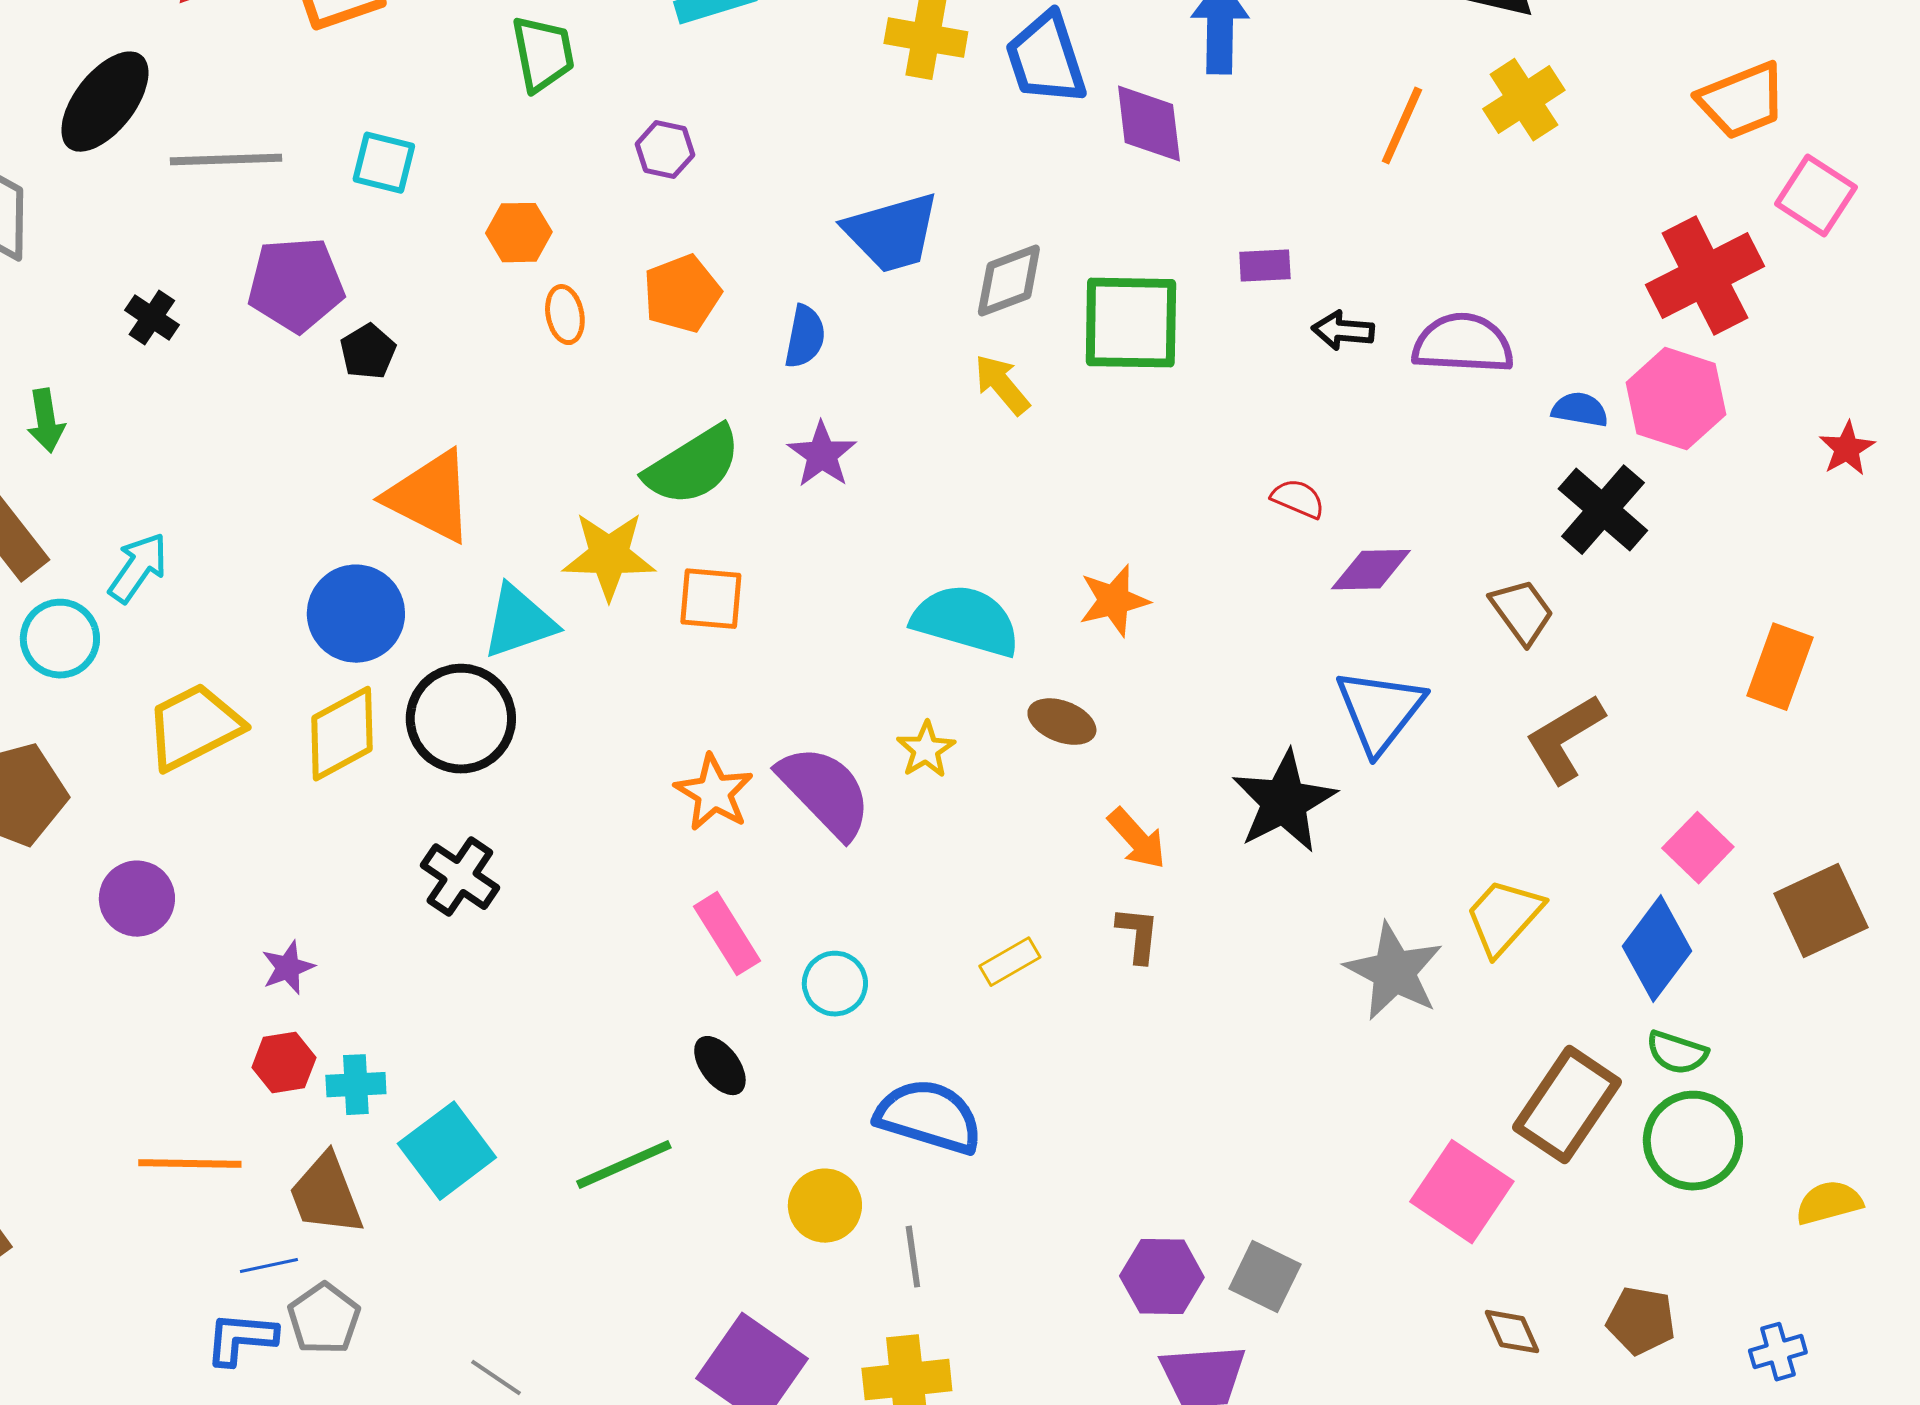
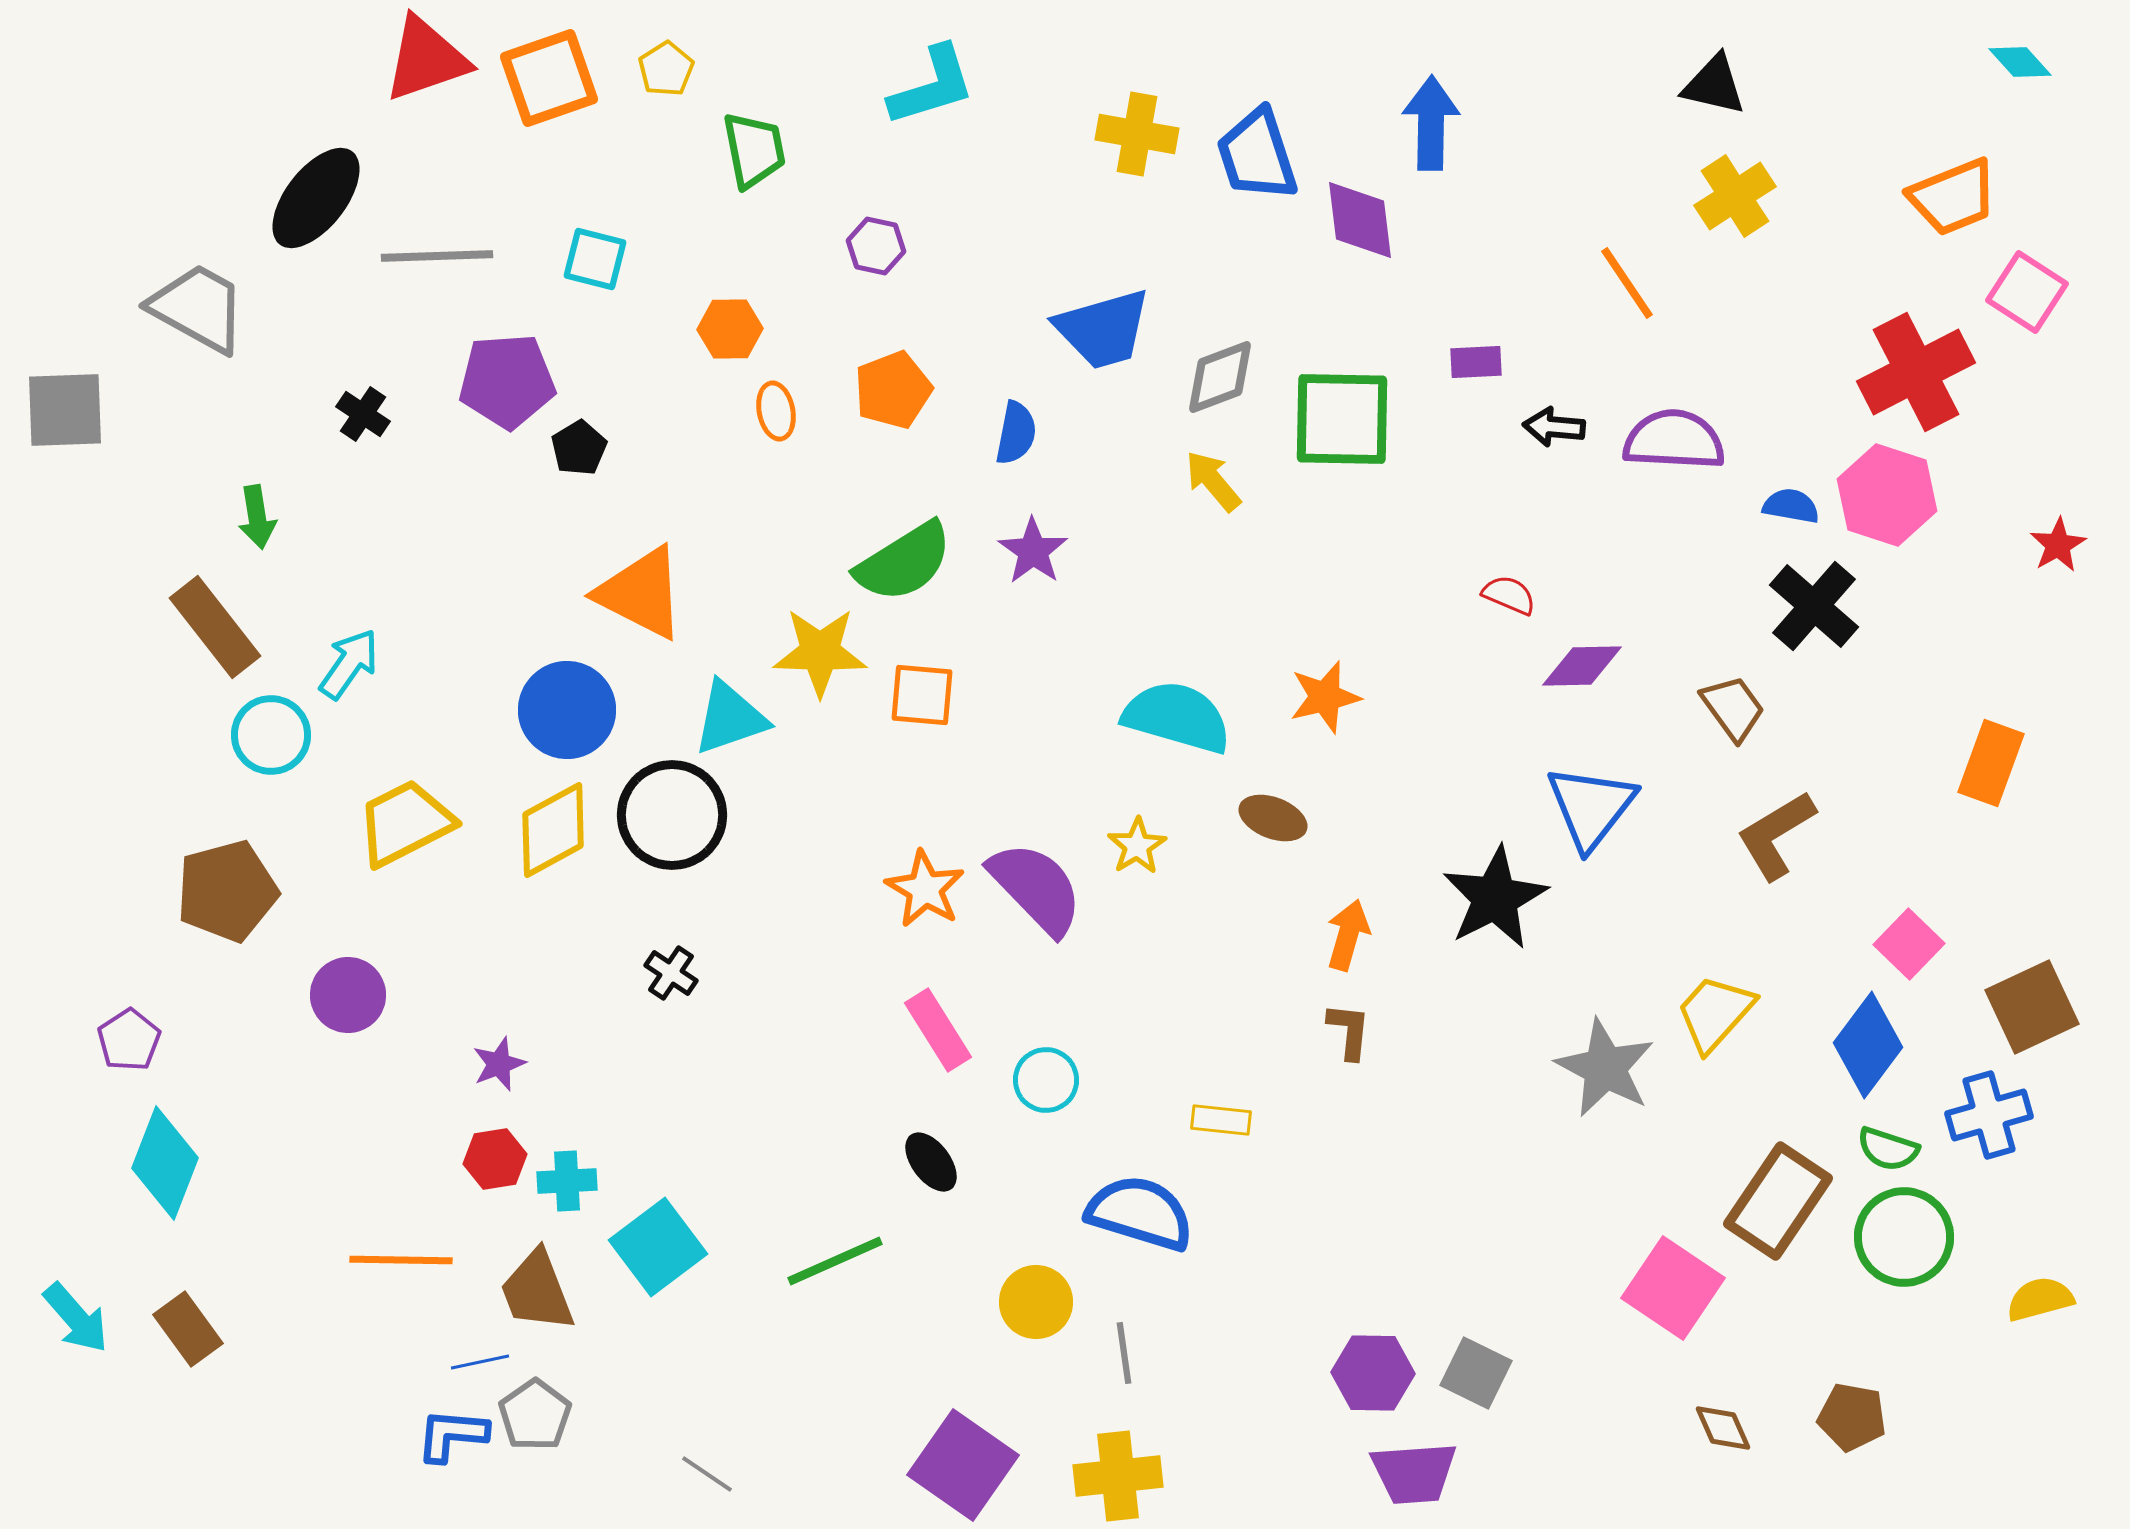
orange line: (1402, 126) -> (1627, 283), moved, turned -58
orange arrow: (1137, 839) -> (1348, 935), turned -122
black cross: (460, 877) -> (671, 973), size x0.7
yellow rectangle: (1010, 962) -> (1221, 1120), moved, turned 36
blue cross: (1778, 1352) -> (1989, 1115), moved, size x1.5

